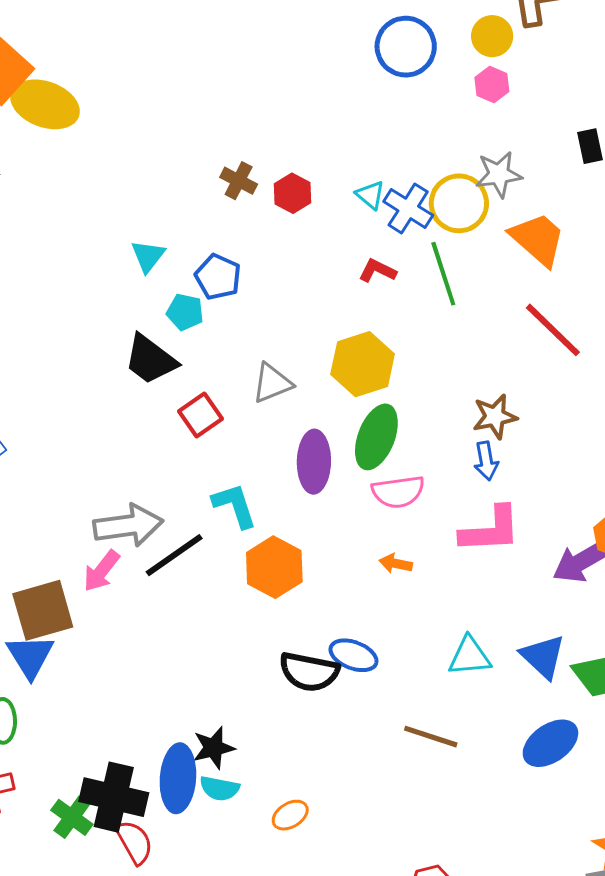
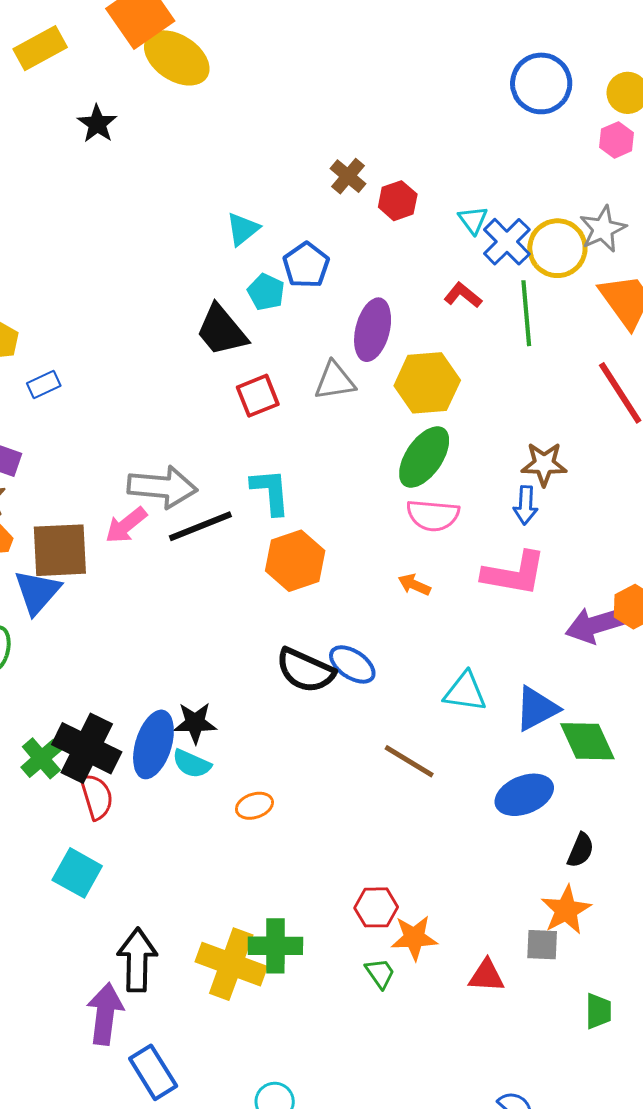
gray star: (499, 174) -> (603, 229), turned -30
purple ellipse: (314, 462) -> (373, 330), moved
blue triangle: (543, 657) -> (537, 709), turned 36

